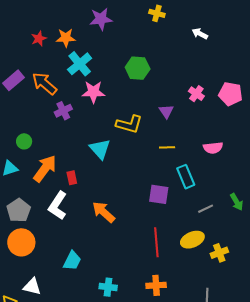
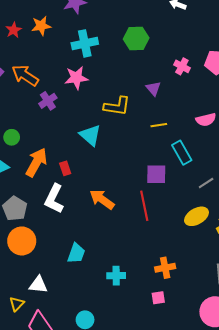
cyan cross: (80, 64) -> (85, 43), moved, turned 35
green hexagon: (138, 68) -> (136, 38), moved
red line: (156, 242) -> (144, 206), moved

